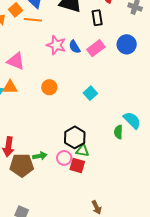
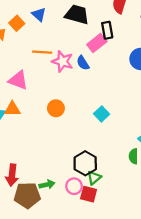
orange line: (33, 20) -> (42, 52), moved
pink rectangle: (96, 48) -> (97, 43), moved
green triangle: (82, 151) -> (94, 178), turned -48

